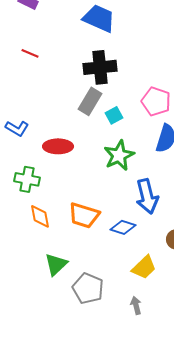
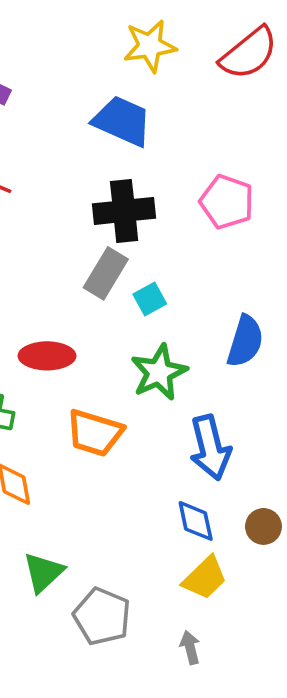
pink pentagon: (156, 101) -> (227, 202), moved
orange trapezoid: (84, 215) -> (95, 433), moved
blue diamond: (123, 227) -> (196, 521), moved, turned 60

